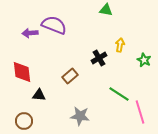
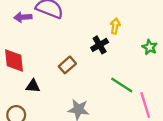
yellow arrow: (120, 45) -> (115, 26), moved

